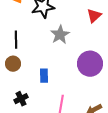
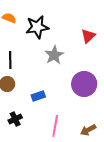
blue rectangle: (44, 76) -> (38, 96), turned 72

